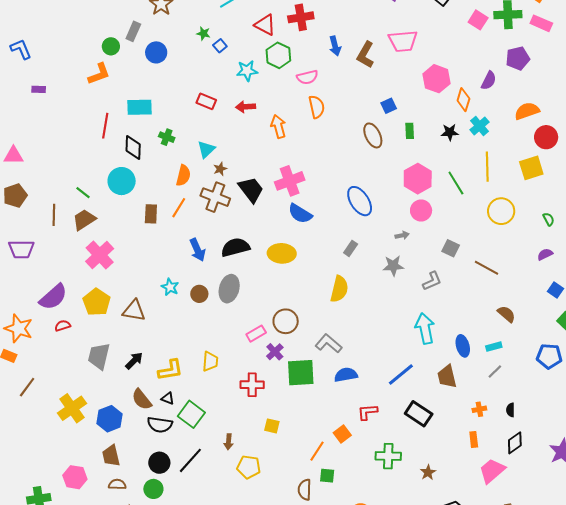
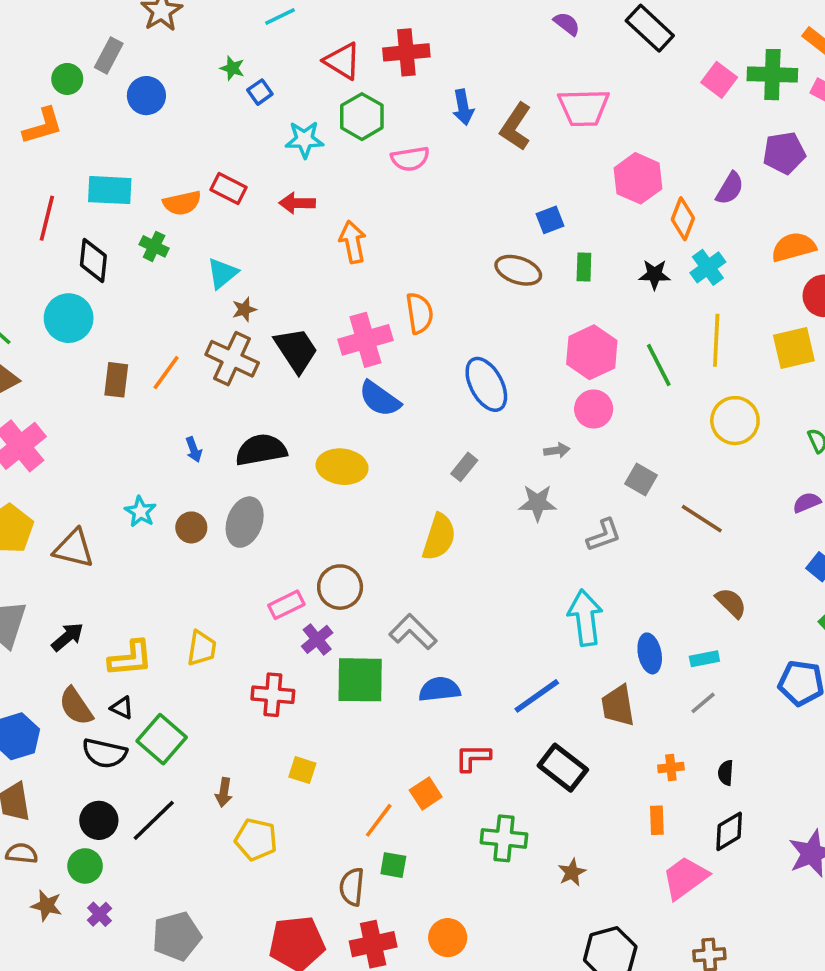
orange semicircle: (317, 107) -> (419, 313), moved
brown ellipse: (373, 135) -> (518, 270), turned -50
orange semicircle: (183, 175) -> (182, 203), moved, turned 60
blue arrow: (197, 250) -> (194, 450), size x0.6

